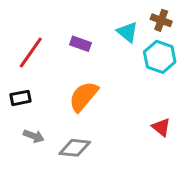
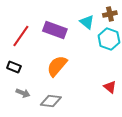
brown cross: (161, 20) -> (110, 14), turned -32
purple rectangle: (81, 44) -> (55, 30), size x1.6
black rectangle: (21, 98) -> (14, 67), turned 32

